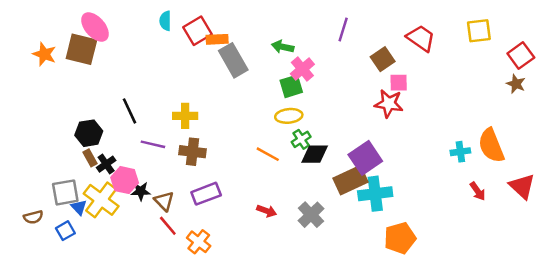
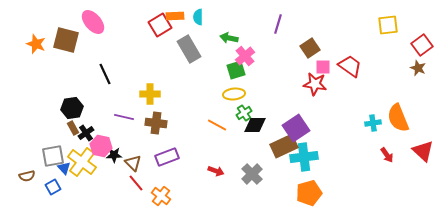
cyan semicircle: (165, 21) -> (198, 17), moved
pink ellipse: (95, 27) -> (93, 22), moved
red trapezoid: (421, 38) -> (350, 66), moved
orange rectangle: (217, 39) -> (175, 16), moved
black line: (130, 111) -> (105, 74), moved
orange pentagon: (400, 238) -> (309, 193), moved

